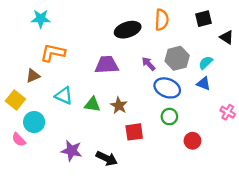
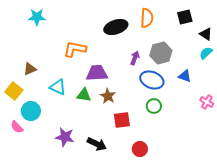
orange L-shape: (53, 53) -> (75, 49), moved
cyan semicircle: (206, 63) -> (206, 53), moved
purple arrow: (148, 64) -> (135, 58), turned 64
purple trapezoid: (107, 65) -> (97, 73), moved
red circle: (192, 141) -> (140, 149), moved

